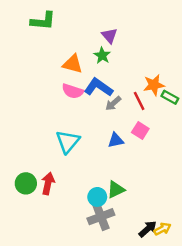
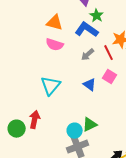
green star: (102, 55) -> (97, 16), moved
blue L-shape: (98, 87) -> (87, 30), moved
blue triangle: (116, 140) -> (90, 85), turned 48
green circle: (26, 183) -> (17, 129), moved

